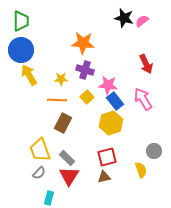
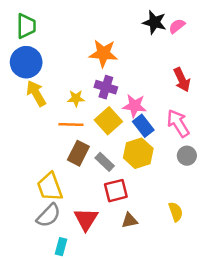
yellow square: (87, 97) -> (108, 121), size x1.5
gray circle: (154, 151) -> (187, 156), moved
red square: (107, 157) -> (116, 191), moved
gray rectangle: (67, 158) -> (105, 162), moved
gray semicircle: (39, 173) -> (49, 215), size x1.5

